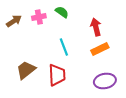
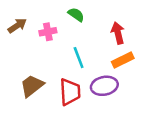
pink cross: (39, 17) -> (48, 32), moved
purple ellipse: (105, 81) -> (104, 86), moved

